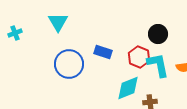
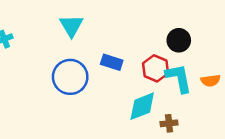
cyan triangle: (58, 22) -> (71, 26), moved

